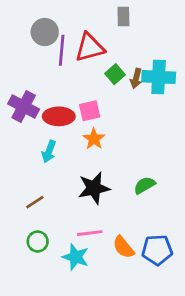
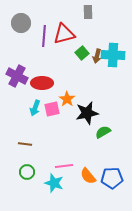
gray circle: (45, 32) -> (21, 23), moved
pink square: (90, 111) -> (52, 109), moved
black star: (94, 188) -> (87, 113), moved
brown line: (35, 202) -> (25, 144), turned 40

